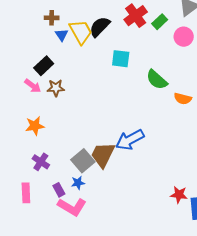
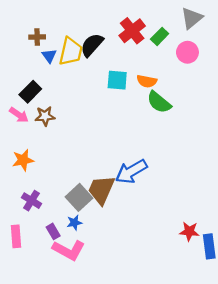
yellow trapezoid: (81, 32) -> (71, 51), turned 44
orange semicircle: (183, 99) -> (147, 81), moved

